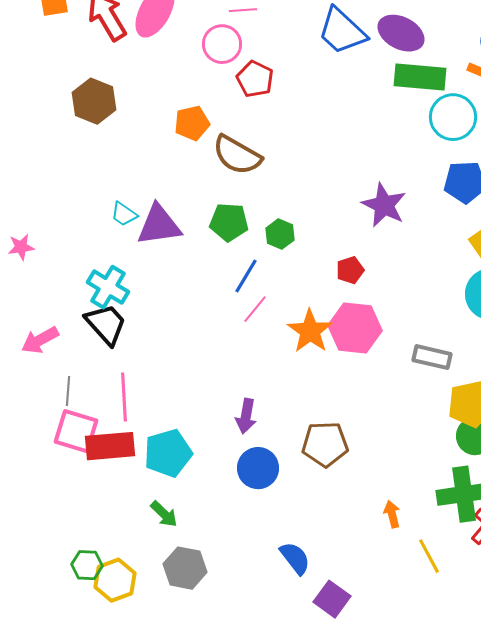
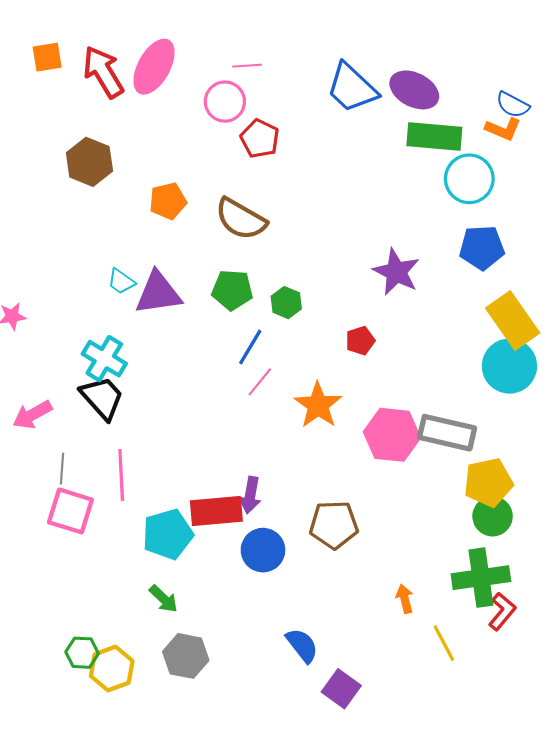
orange pentagon: (192, 123) -> (168, 201), moved
pink hexagon: (355, 328) -> (392, 435), moved
gray rectangle: (432, 357) -> (447, 433), size x1.4
red rectangle: (110, 446) -> (216, 511), moved

